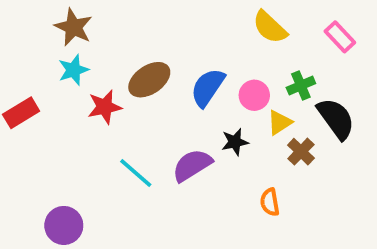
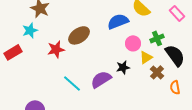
cyan star: (73, 70) -> (30, 30), moved
blue semicircle: (208, 87) -> (118, 21), moved, turned 35
orange semicircle: (270, 202) -> (175, 87), moved

